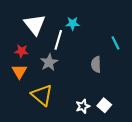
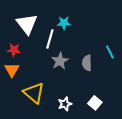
cyan line: (115, 43) -> (110, 52), moved
gray star: (49, 62) -> (60, 61), moved
white star: (83, 106) -> (65, 104), moved

